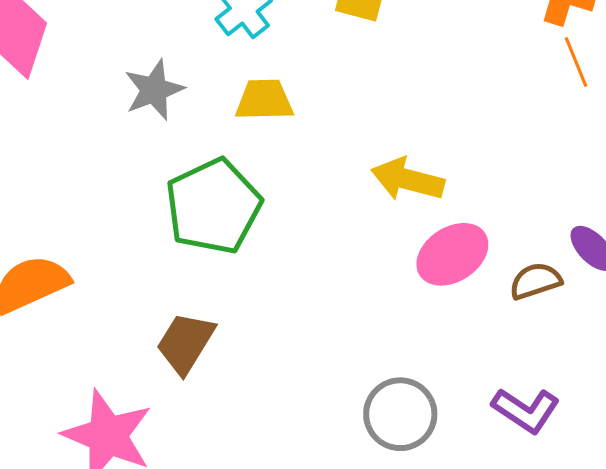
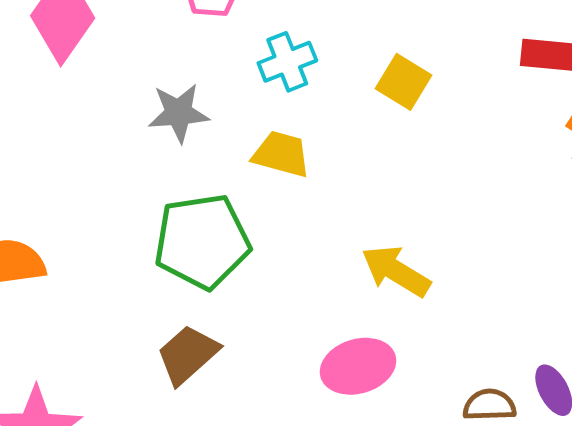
pink ellipse: (452, 254) -> (358, 366), moved
brown trapezoid: (185, 343) -> (188, 355), moved

